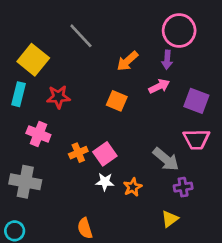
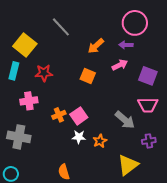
purple arrow: (167, 60) -> (126, 45), turned 88
pink cross: (38, 134) -> (29, 101), turned -30
purple cross: (183, 187) -> (149, 141), moved
yellow triangle: (170, 219) -> (128, 165), size x1.6

